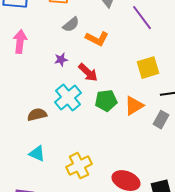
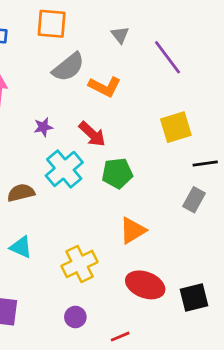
gray semicircle: (71, 25) -> (68, 67), size x1.4
purple star: (61, 60) -> (43, 127), moved
orange triangle: (134, 106) -> (133, 230), moved

